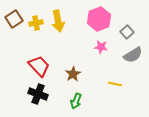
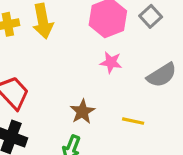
gray square: (127, 32) -> (151, 16), moved
brown star: (73, 74) -> (82, 112), moved

